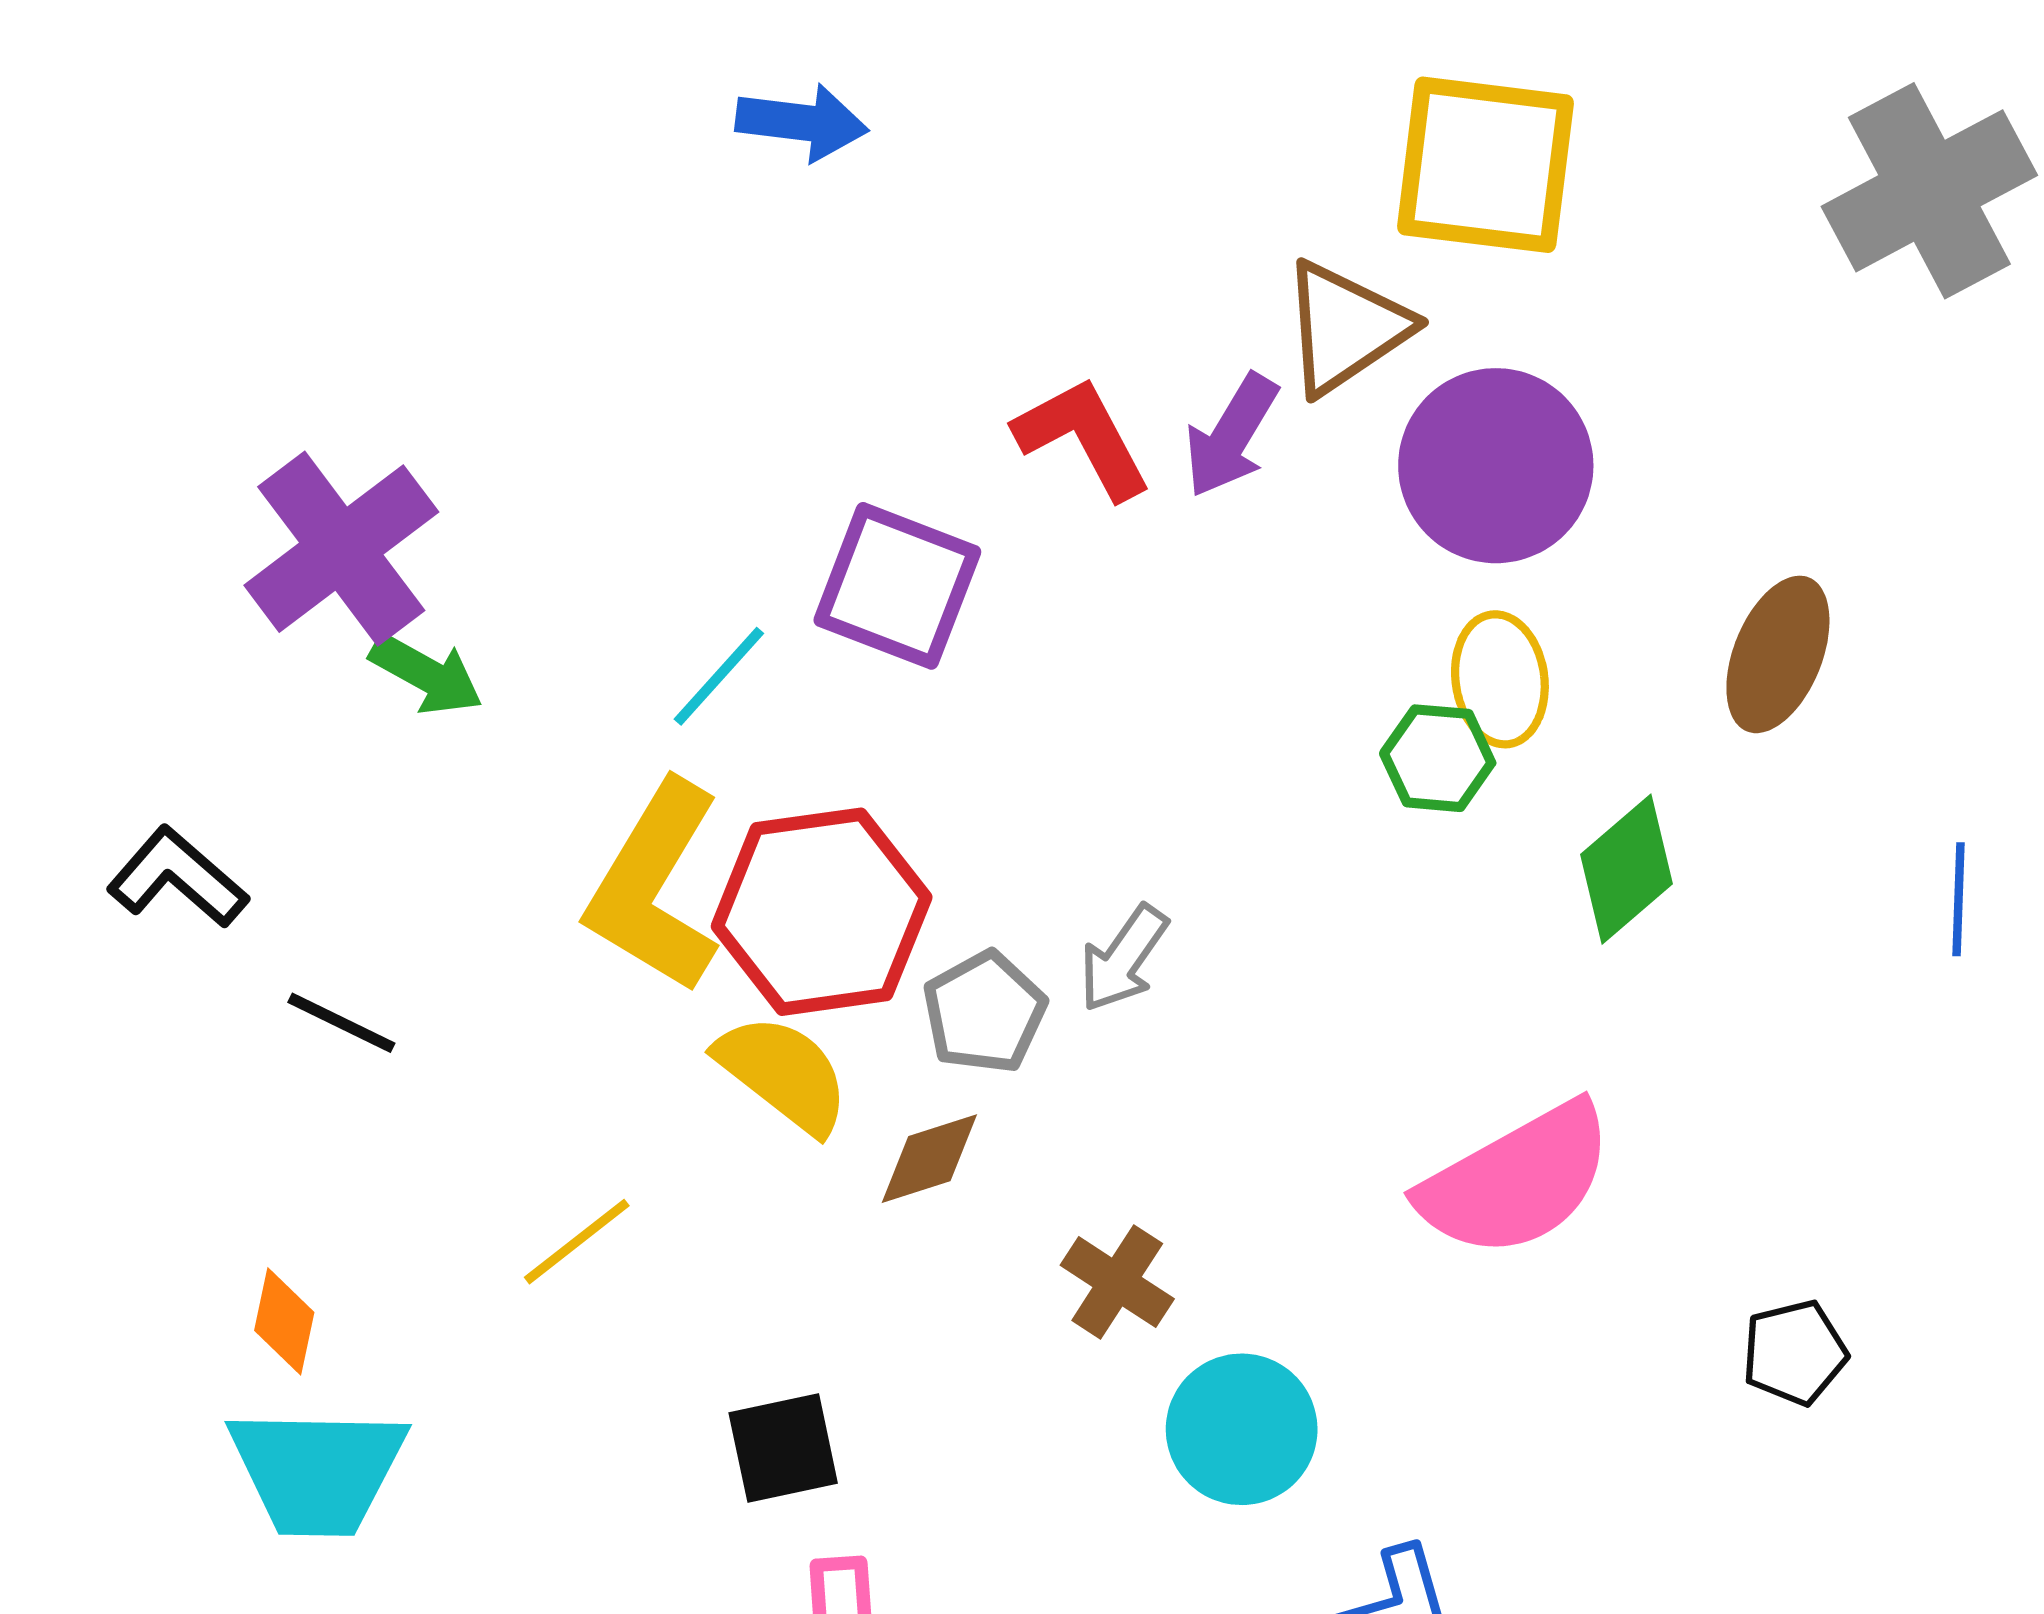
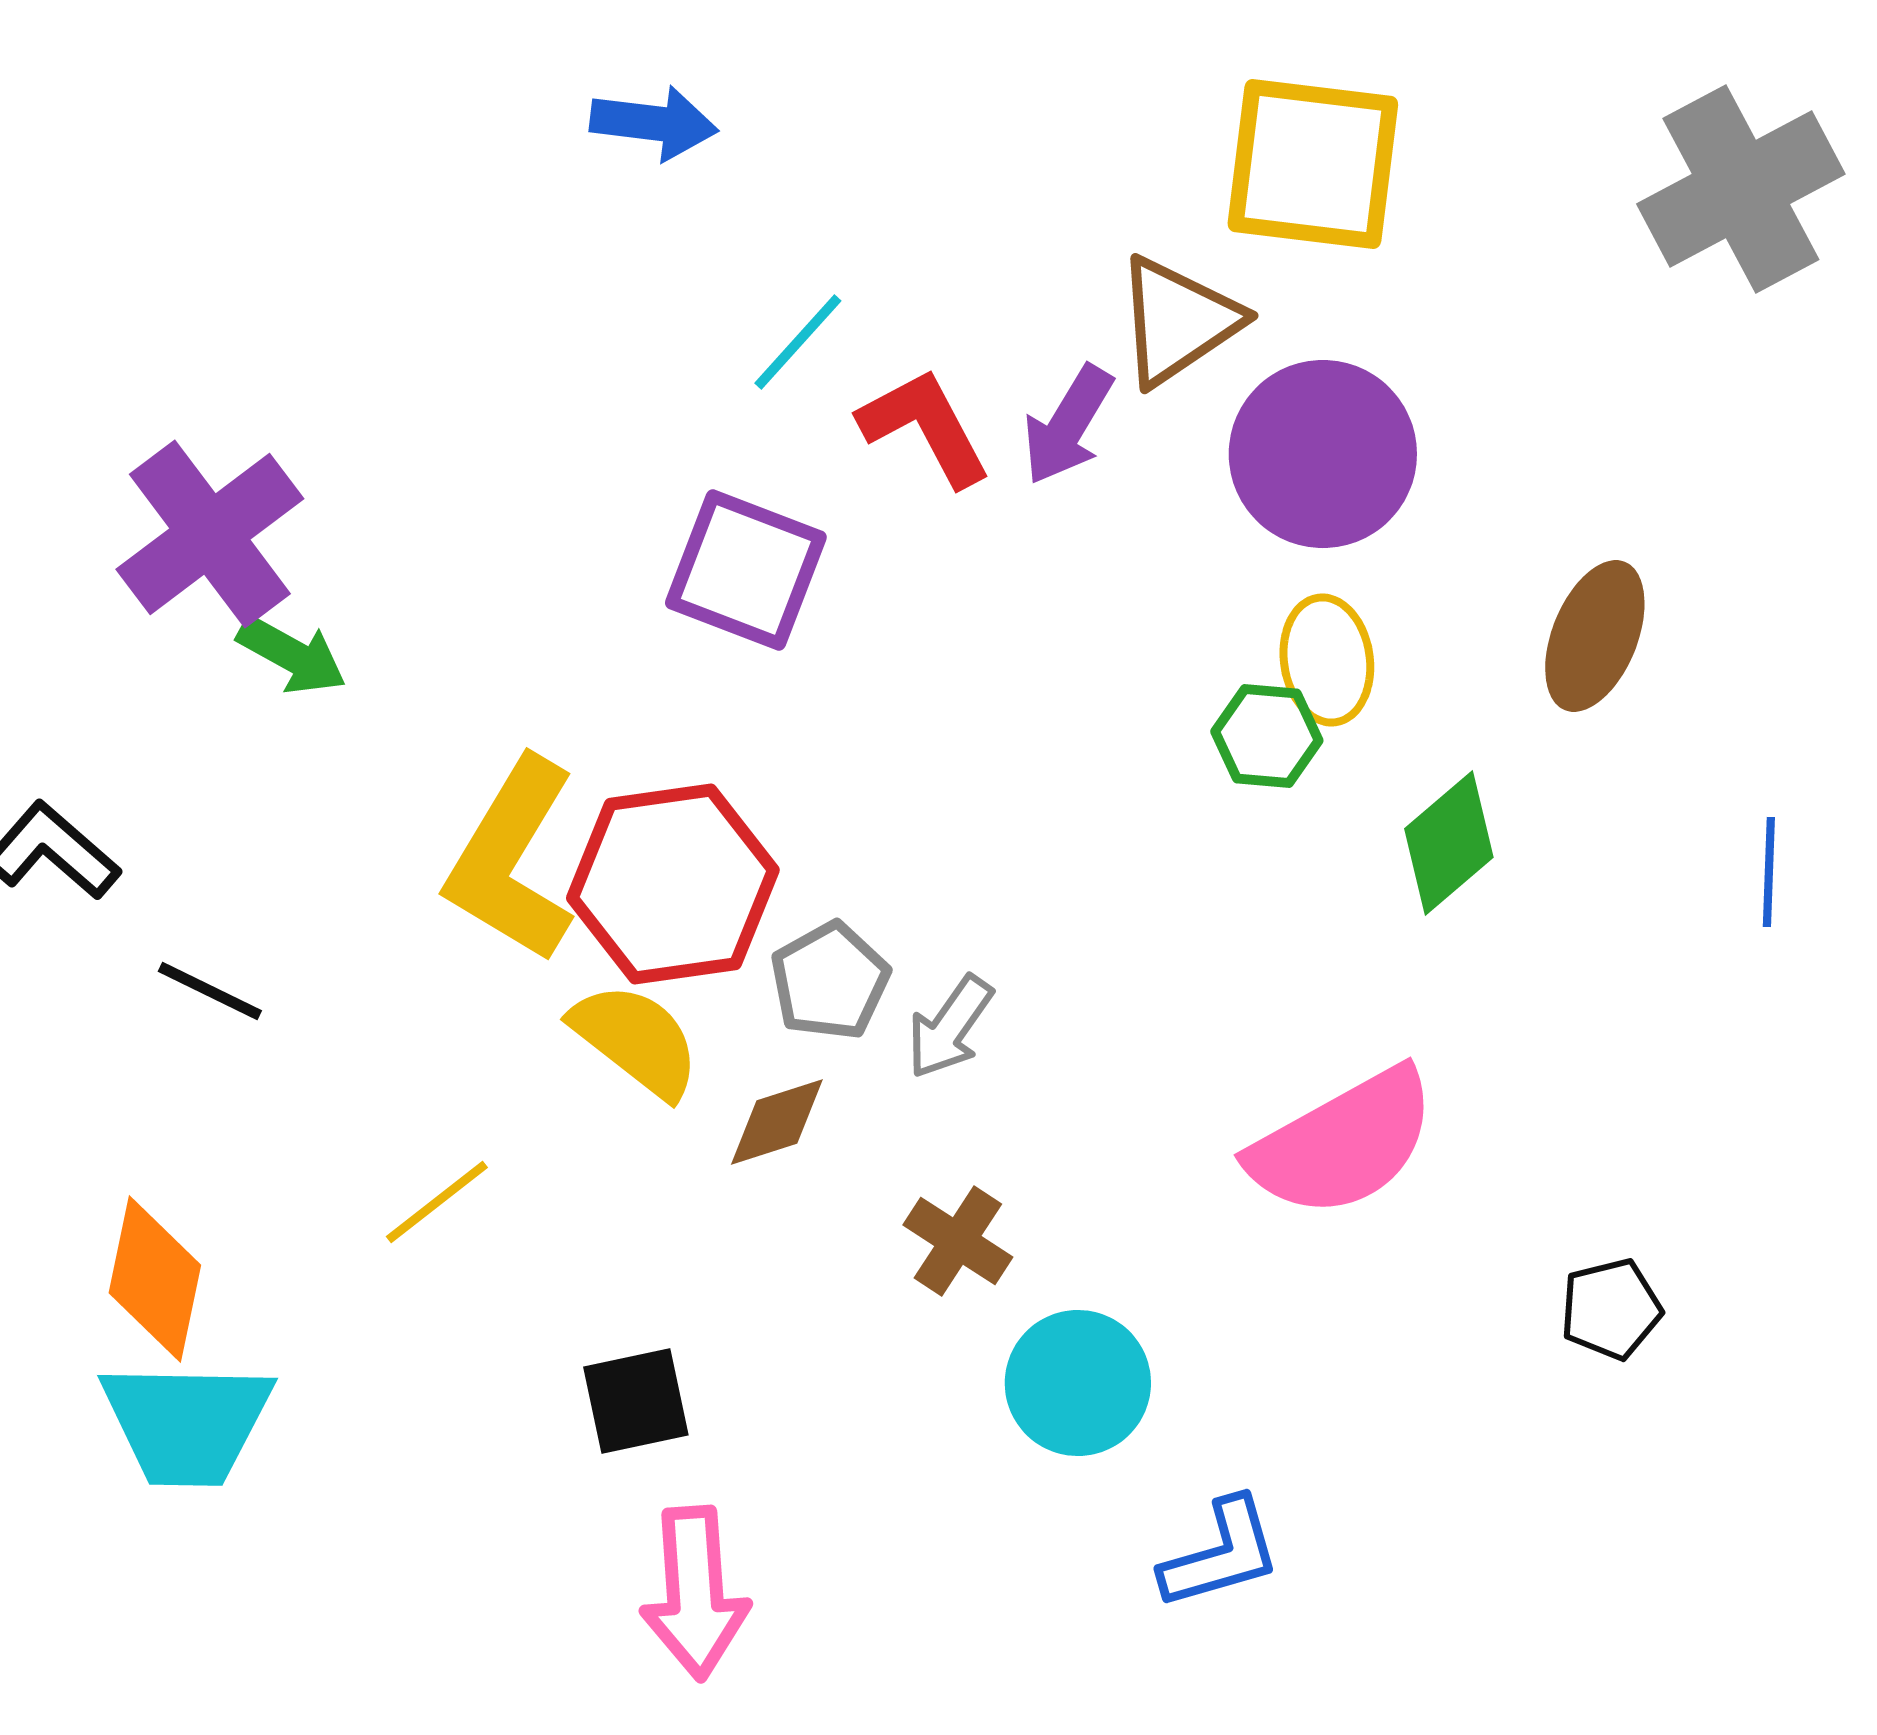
cyan line: (719, 676) -> (798, 342), moved
gray arrow: (1123, 958) -> (950, 1027), moved
orange diamond: (284, 1321) -> (155, 1279), size x1.6

